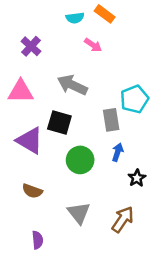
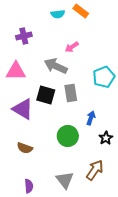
pink arrow: (93, 45) -> (72, 47), moved, turned 112
purple cross: (31, 46) -> (24, 36), turned 35
gray rectangle: (111, 120) -> (71, 93), moved
green circle: (80, 160) -> (68, 136), moved
gray triangle: (79, 213) -> (65, 180), moved

